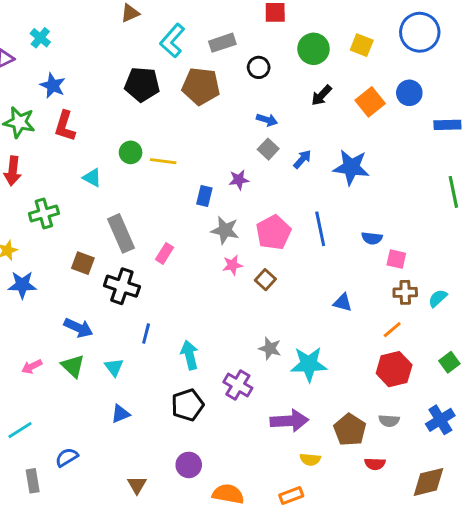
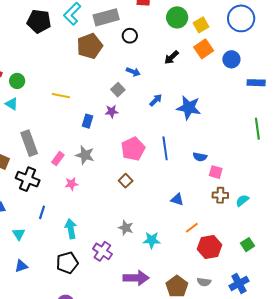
gray rectangle: (222, 43) -> (106, 17), size x1.4
yellow square: (362, 45) -> (201, 25), turned 35
green circle: (313, 49) -> (177, 17), moved
black pentagon: (142, 84) -> (39, 21), moved
brown pentagon: (201, 86) -> (90, 46), turned -30
orange square: (370, 102) -> (204, 49), moved
gray square: (268, 149) -> (118, 90), moved
green circle: (131, 152) -> (17, 81), moved
gray star: (225, 230) -> (85, 155), moved
pink star: (232, 265) -> (71, 184), moved
orange line: (392, 330) -> (192, 228), moved
cyan star: (309, 364) -> (152, 240), size x0.7

